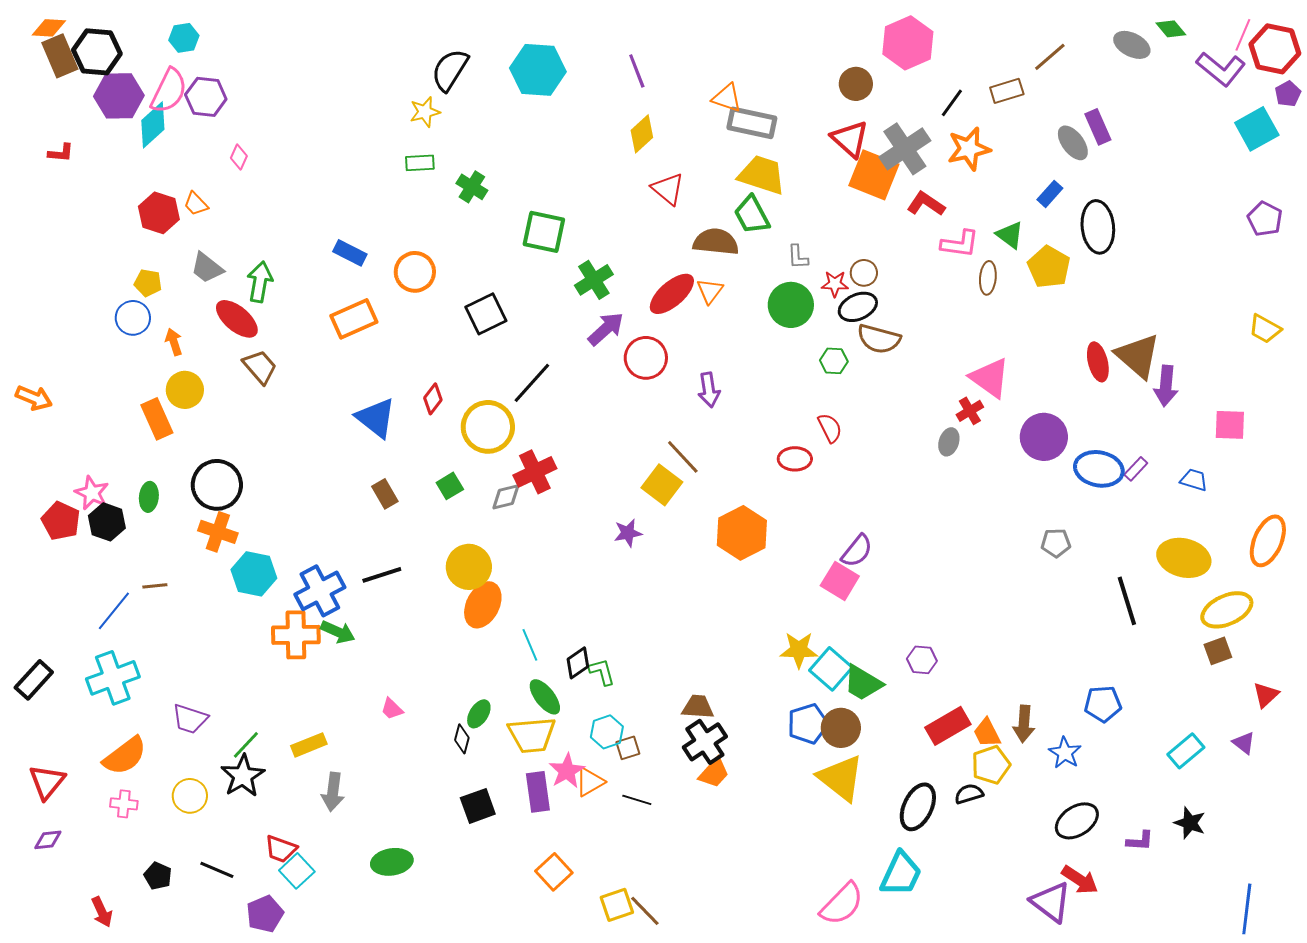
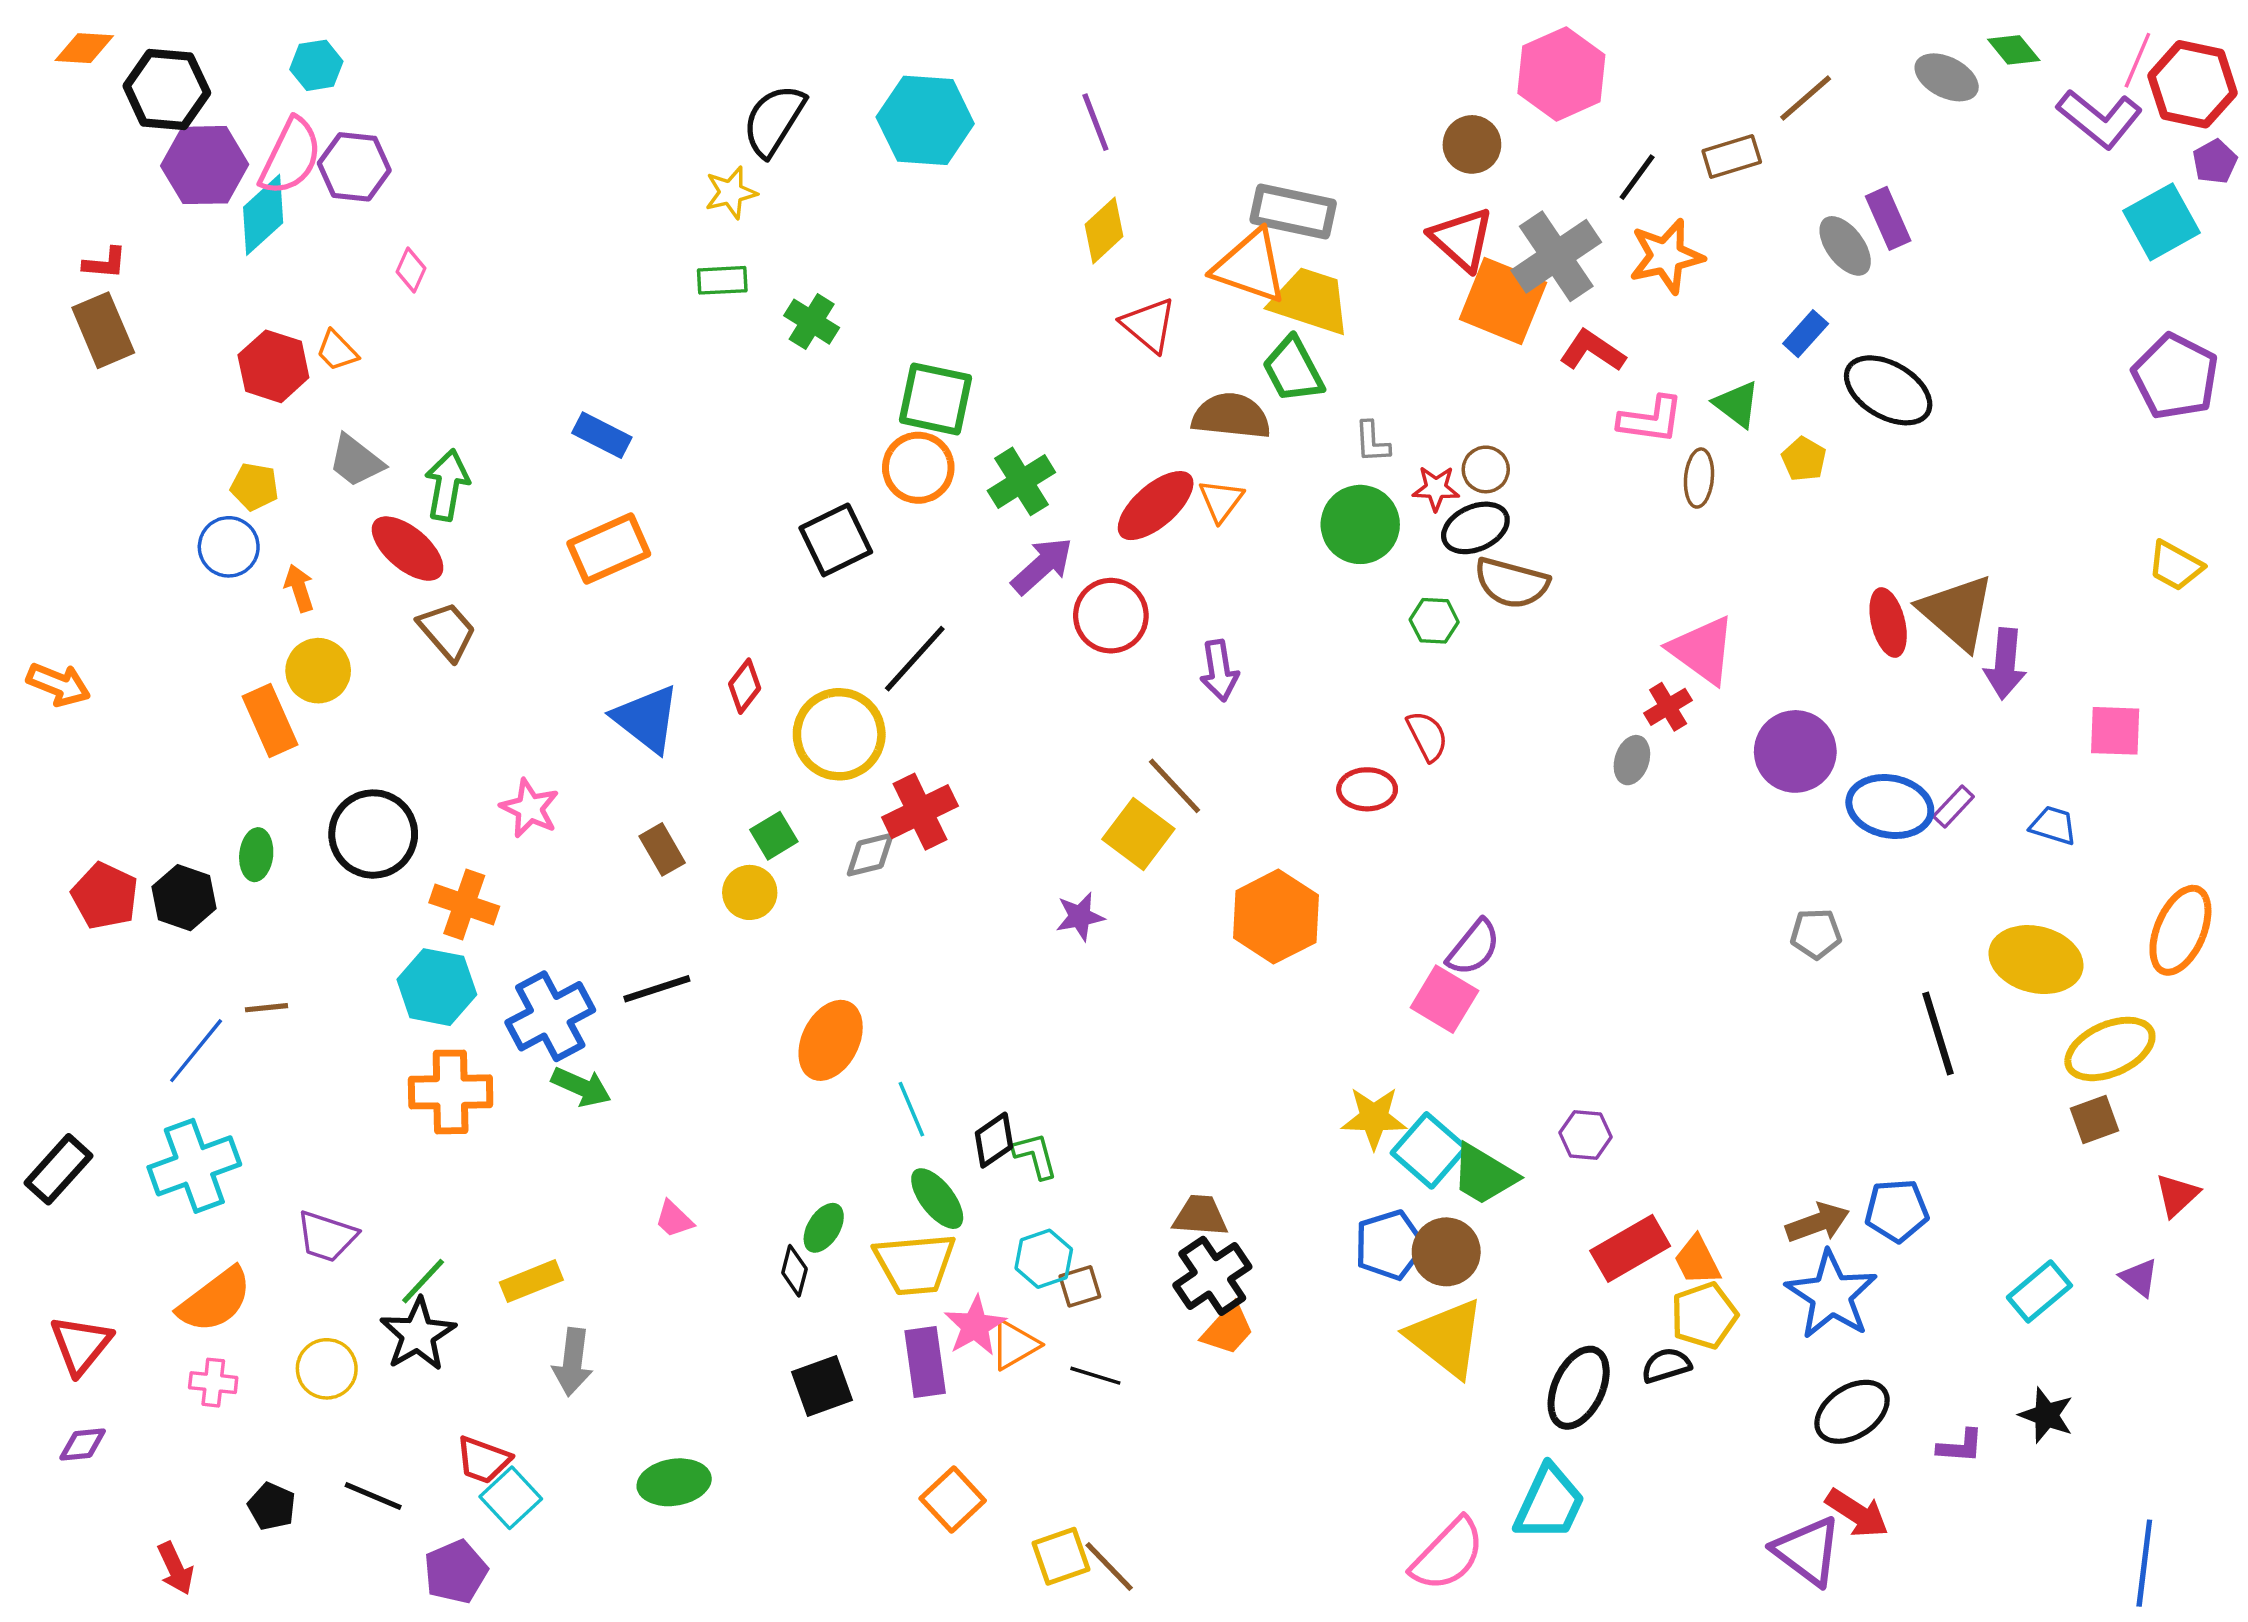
brown rectangle: (60, 56) -> (103, 330), moved
orange triangle: (727, 98) -> (1250, 267), moved, size x1.5
purple pentagon: (1265, 219) -> (2175, 377), size x1.4
black ellipse: (1098, 227) -> (1888, 390), turned -54
yellow pentagon: (1049, 267) -> (1804, 459), size x0.6
orange circle: (415, 272) -> (918, 468), moved
pink star: (92, 493) -> (530, 808), moved
orange cross: (218, 532) -> (464, 905), moved
yellow circle: (469, 567) -> (750, 892), moved, size x0.7
orange cross: (296, 635) -> (451, 1092), moved
brown arrow: (1024, 724) -> (1818, 1223), moved, turned -114
blue star: (1065, 753) -> (1831, 1295), size x1.6

